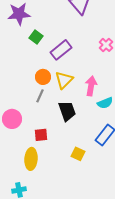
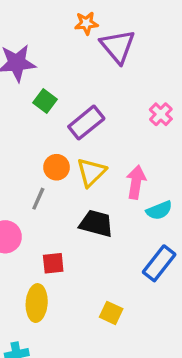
gray line: (40, 96) -> (38, 199), moved
black trapezoid: (67, 111) -> (96, 224), turned -55
yellow square: (78, 154) -> (111, 313), moved

